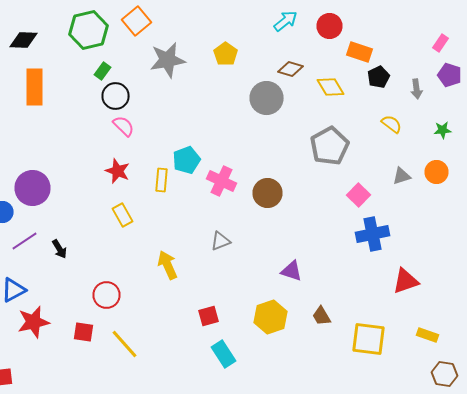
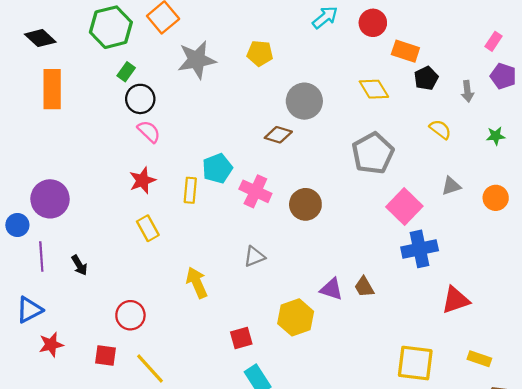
black diamond: (24, 40) -> (40, 38), turned 40
yellow pentagon: (226, 54) -> (260, 53), turned -30
brown diamond: (290, 69) -> (278, 135), moved
red star: (118, 171) -> (142, 180), turned 30
orange circle: (436, 172) -> (496, 198), moved
pink square: (358, 195) -> (404, 207), size x1.4
purple line: (24, 241) -> (41, 257), turned -60
brown trapezoid: (322, 316) -> (364, 287), moved
yellow hexagon: (270, 317) -> (296, 317), moved
red star: (34, 322) -> (51, 345), size x0.7

